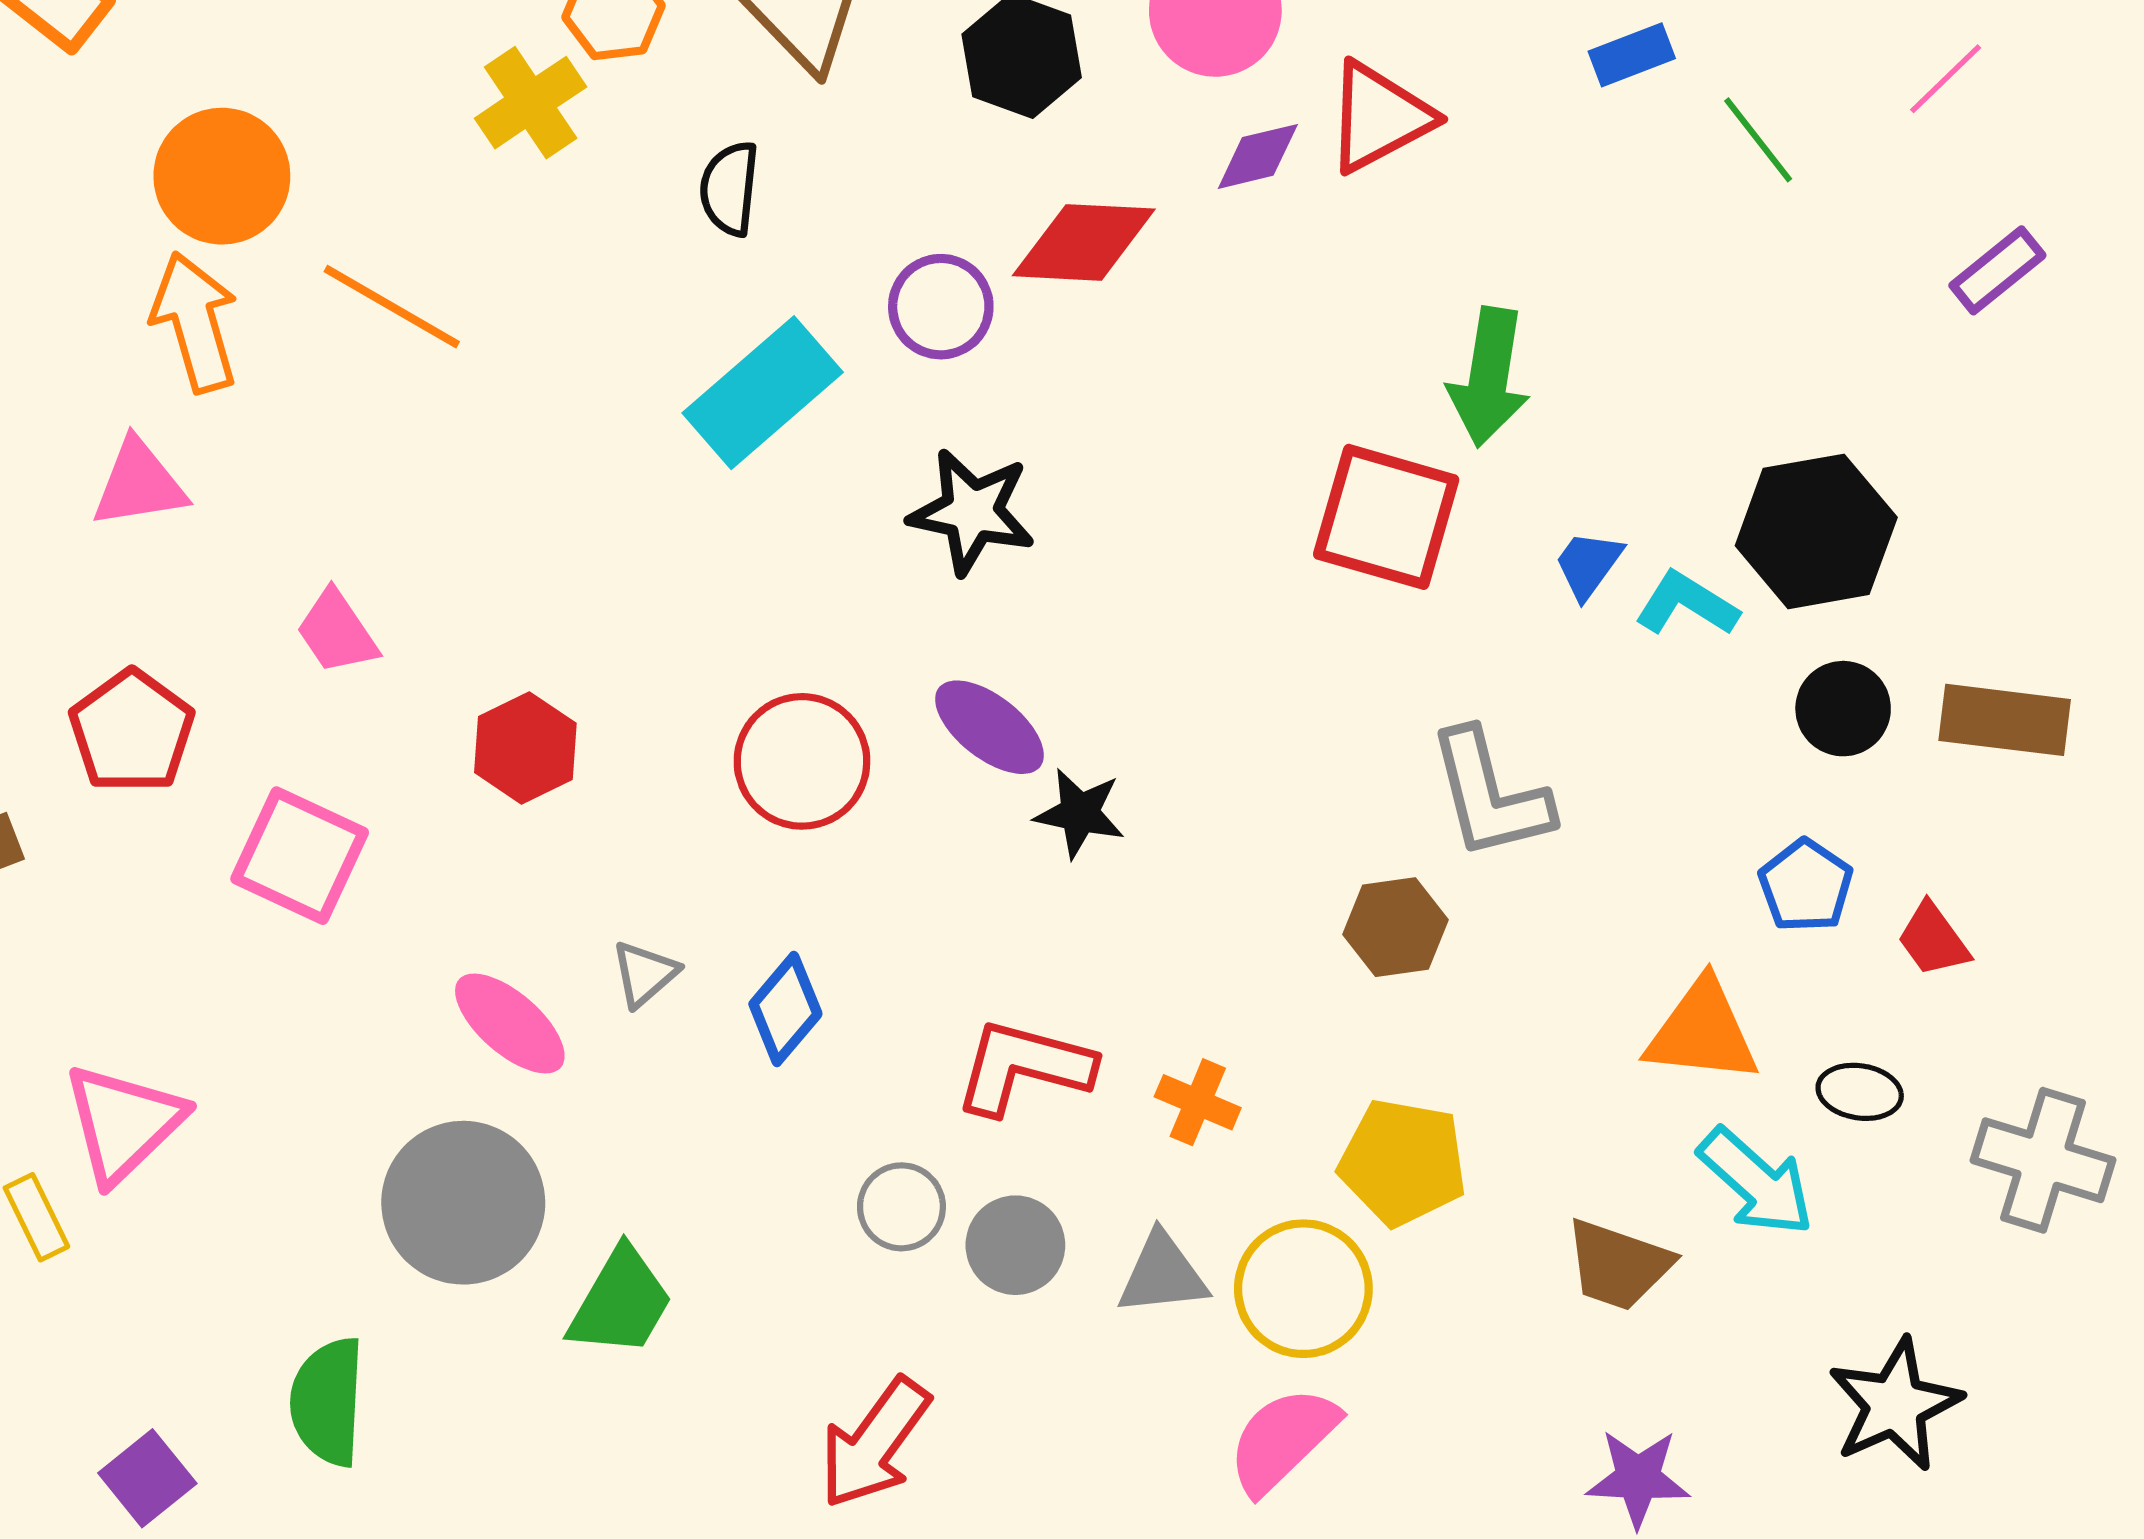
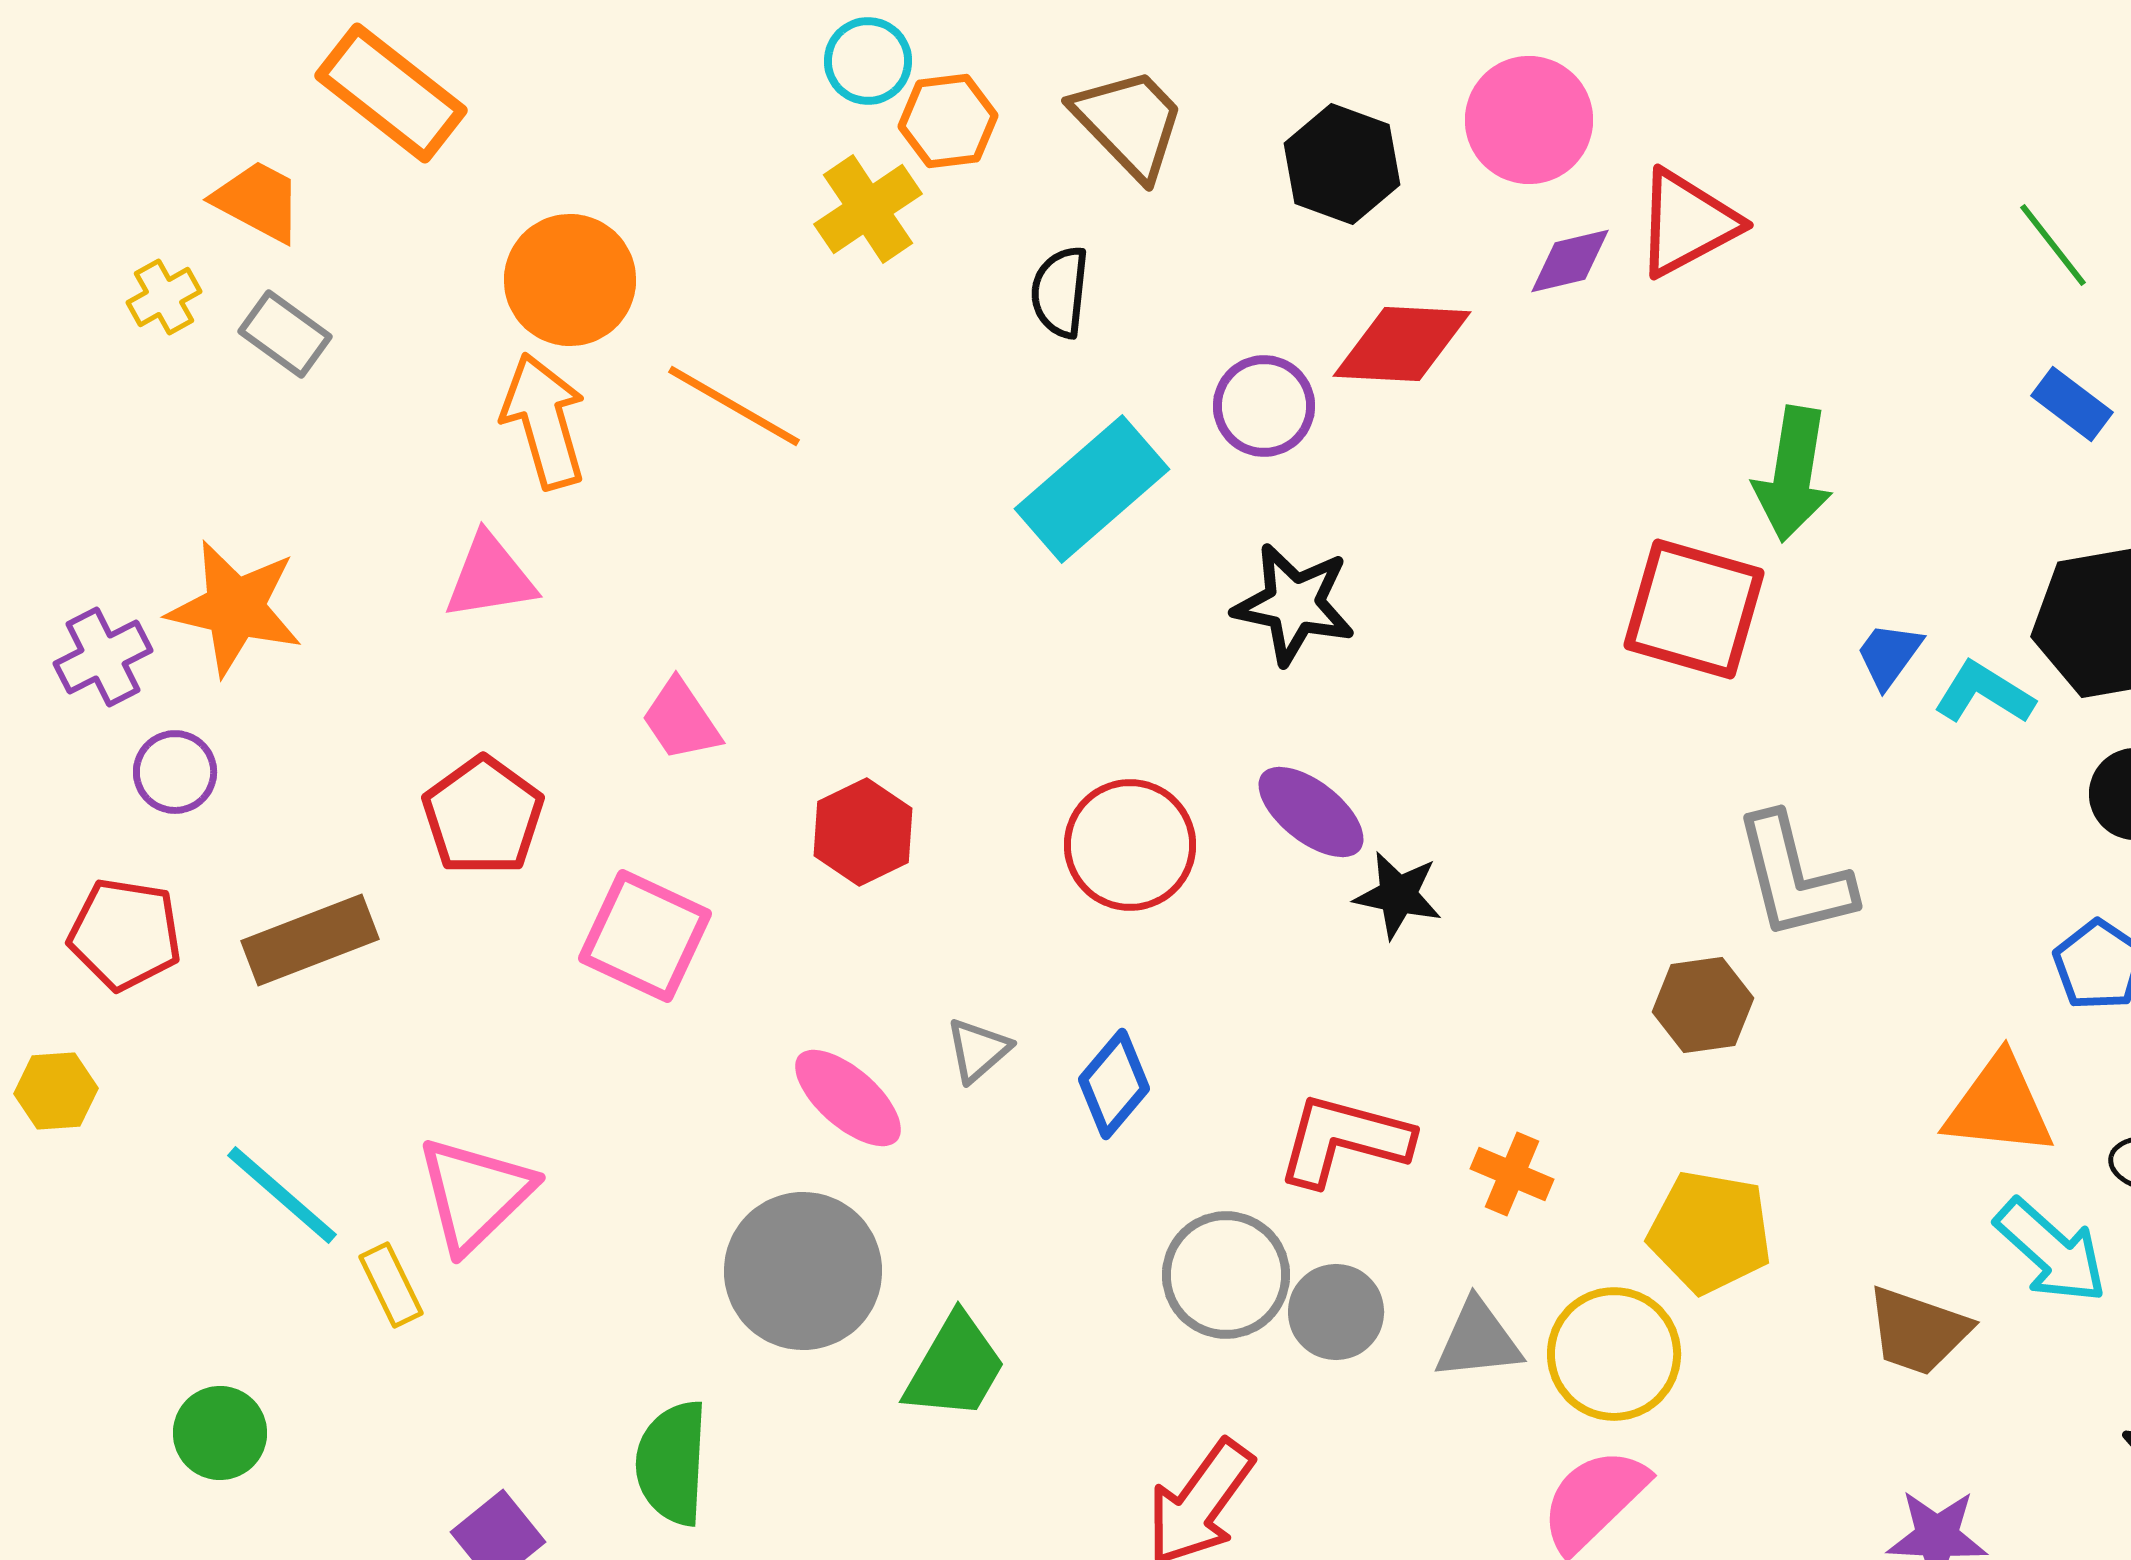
blue rectangle: (1632, 55) -> (2072, 404), moved, turned 58
gray circle: (901, 1207) -> (1226, 1275), size x1.5

